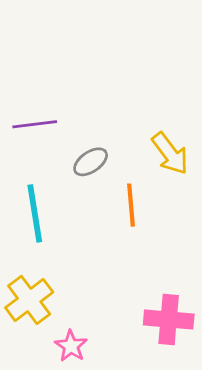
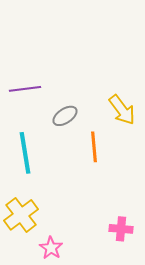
pink cross: (169, 319) -> (121, 229), size x0.7

